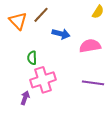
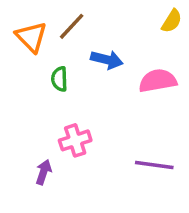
green semicircle: (32, 58) -> (59, 79), moved
pink cross: (43, 80) -> (75, 140), size x0.7
purple line: (93, 83) -> (154, 165), moved

